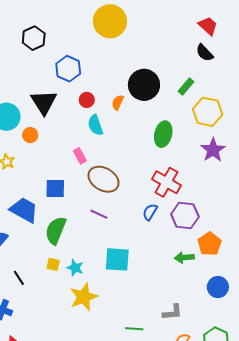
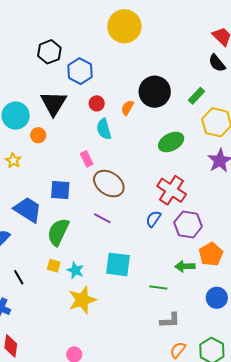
black hexagon: (34, 38) -> (49, 52), moved
green ellipse: (163, 134) -> (171, 142), turned 45
green line: (134, 329) -> (158, 287), moved

